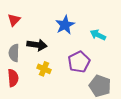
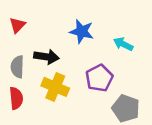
blue star: (65, 25) -> (82, 31), turned -30
yellow cross: (44, 69) -> (55, 87), size x1.5

